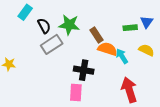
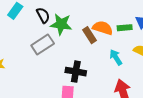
black semicircle: (44, 26) -> (43, 15), moved
orange semicircle: (107, 49) -> (103, 28), moved

